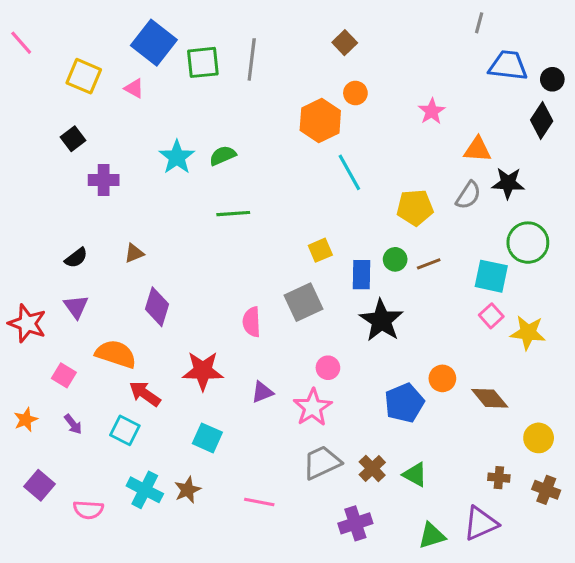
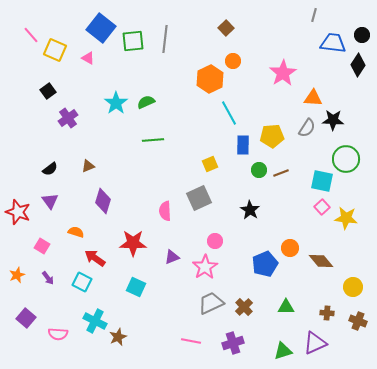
pink line: (21, 43) -> (31, 35), moved
black circle: (552, 79) -> (362, 35), moved
pink star: (432, 111) -> (283, 73), size x1.5
black diamond: (542, 120) -> (358, 65), moved
purple cross: (104, 180) -> (68, 118), turned -36
blue rectangle: (362, 275) -> (243, 145), moved
black star: (381, 320) -> (250, 210), size x0.7
orange semicircle: (116, 354) -> (76, 232), size x0.6
green triangle: (415, 475) -> (286, 307), moved, turned -30
brown star: (188, 490) -> (118, 337), moved
pink line: (259, 502) -> (191, 341), moved

